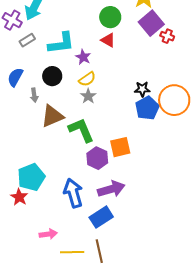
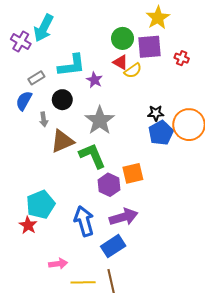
purple square: (151, 23) -> (149, 47), moved, turned 35
gray rectangle: (27, 40) -> (36, 78), moved
yellow semicircle: (87, 79) -> (133, 71), moved
gray star: (88, 96) -> (100, 120), size x1.8

